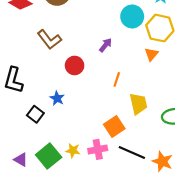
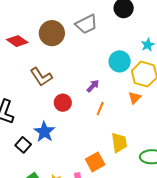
orange line: (117, 79) -> (100, 109), moved
blue star: (57, 98) -> (44, 132), size x1.5

